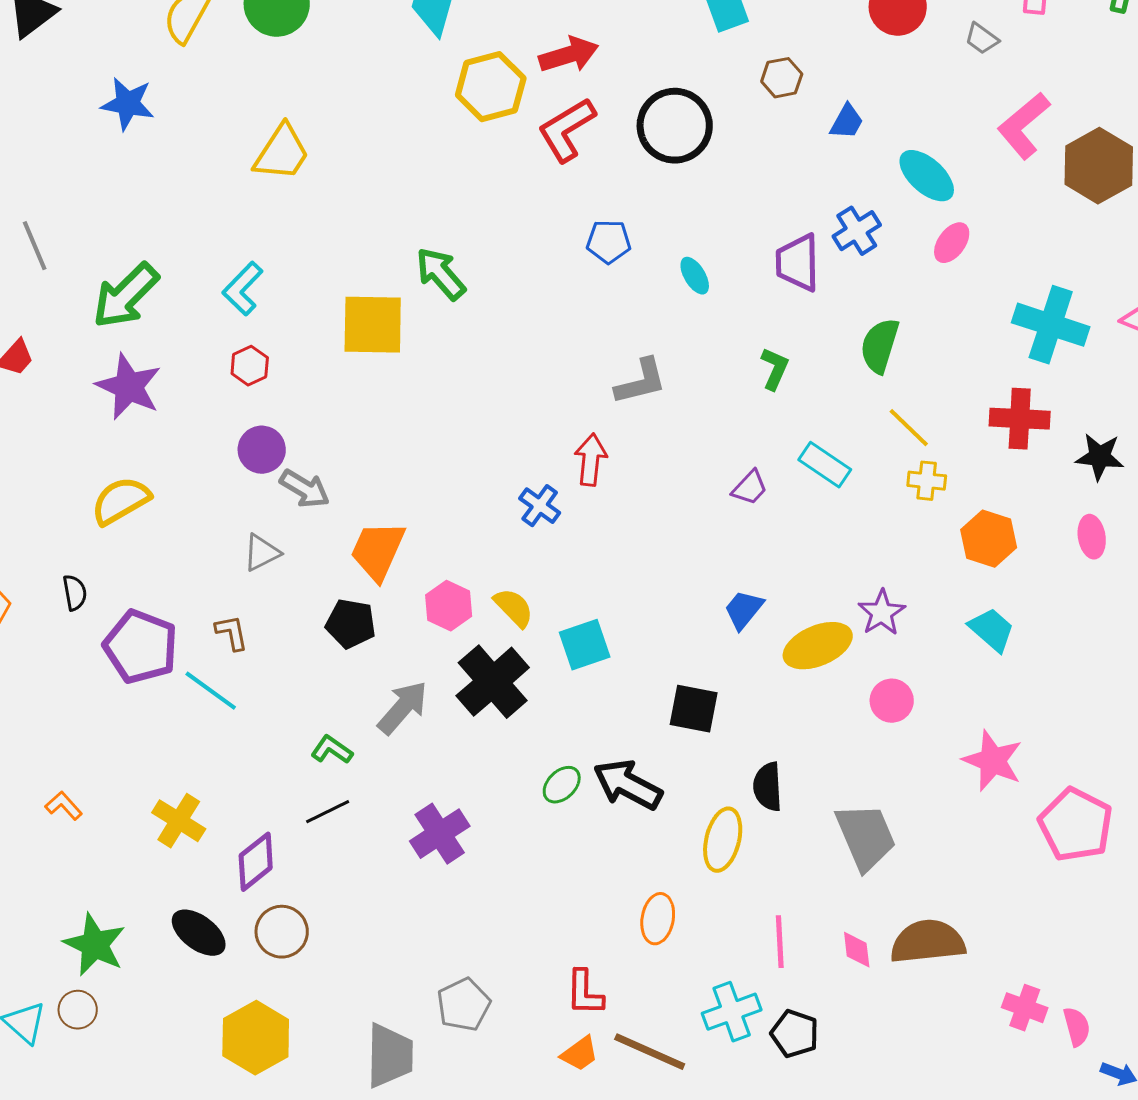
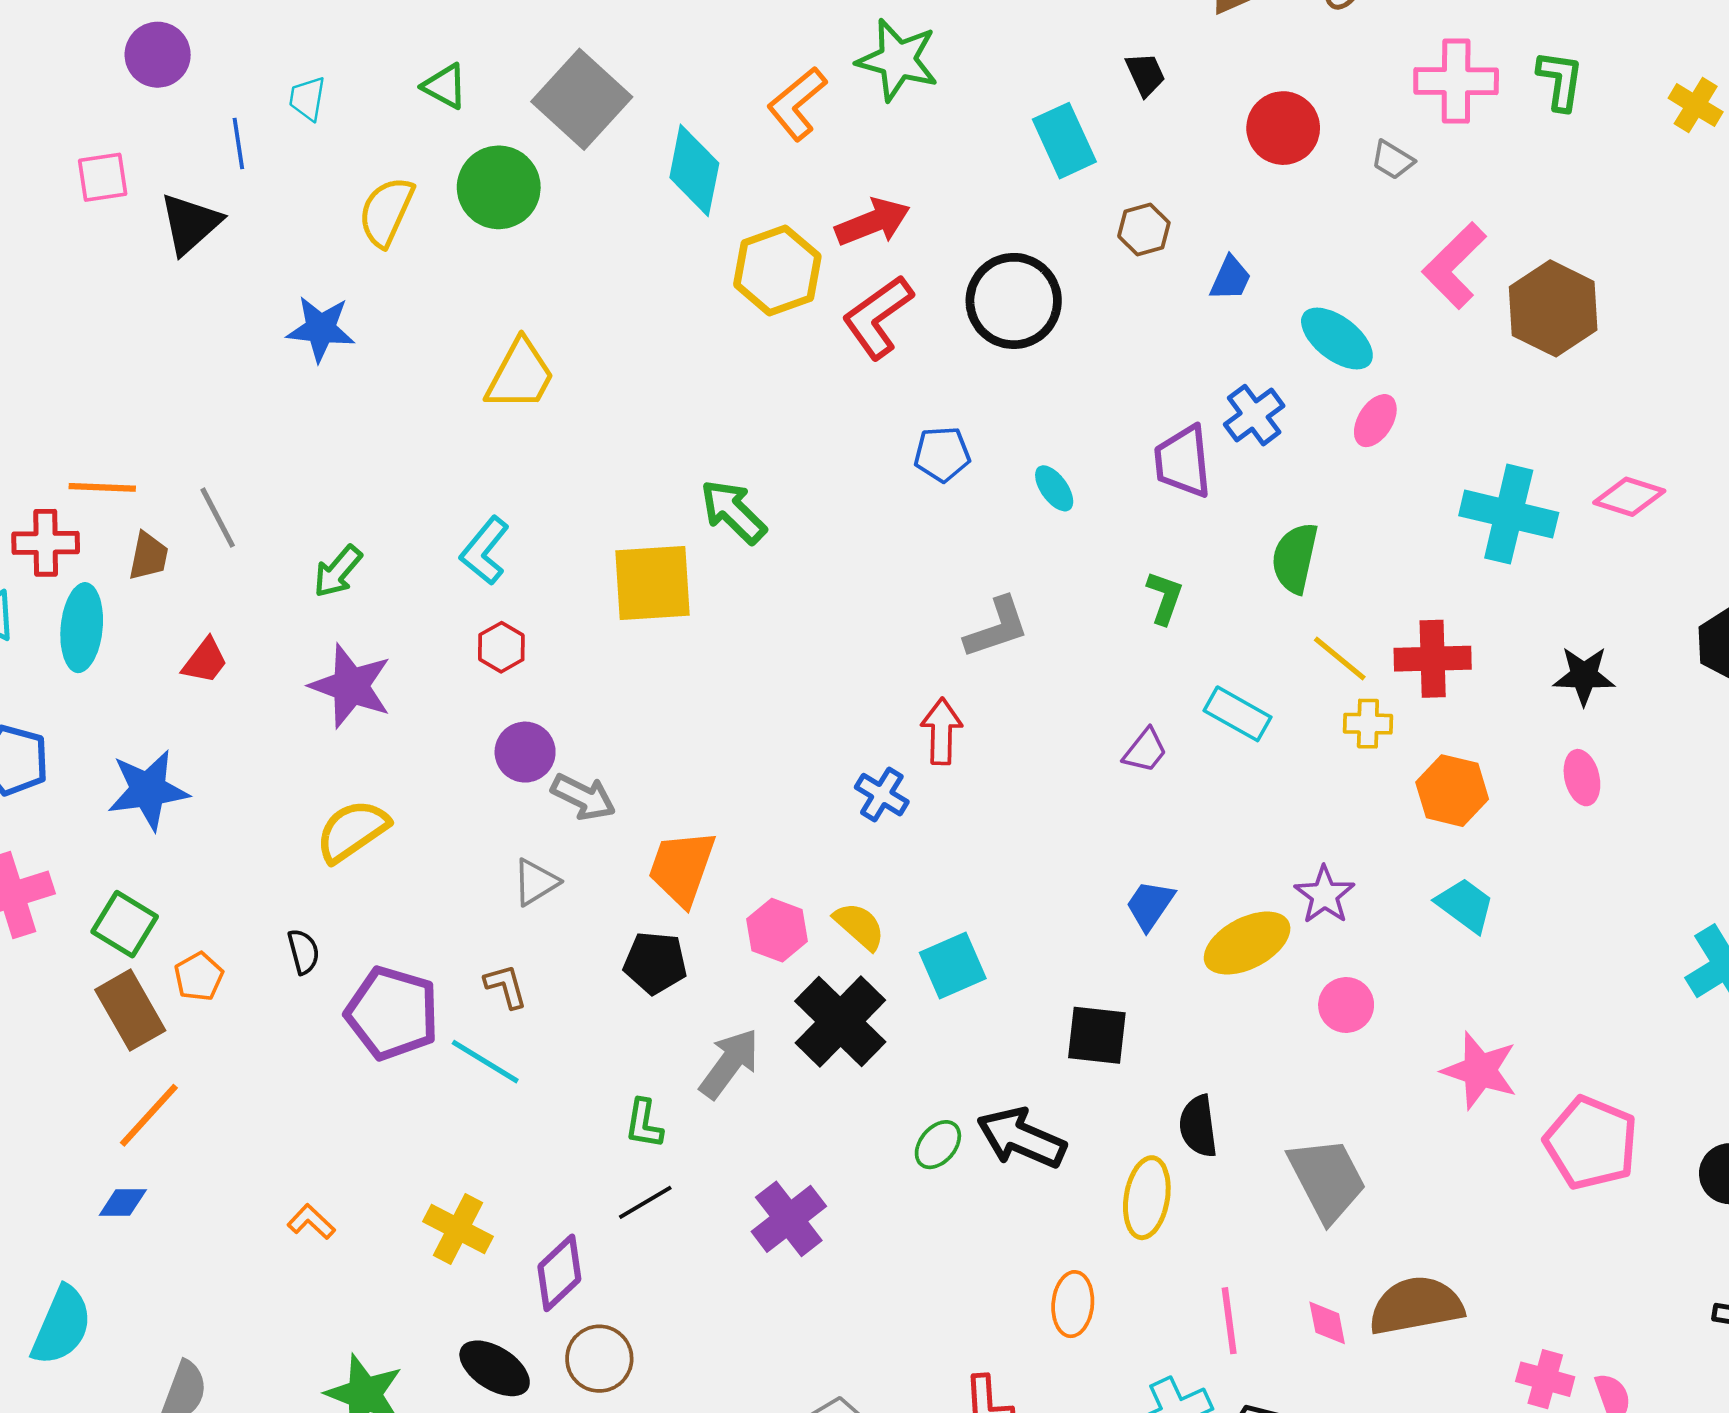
green arrow: (126, 296) -> (338, 571), size x0.6
red cross: (1020, 419) -> (1433, 659), moved
green L-shape: (332, 750) -> (644, 1124), turned -111

